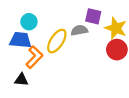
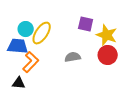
gray semicircle: (79, 30) -> (73, 57), moved
yellow ellipse: (57, 41) -> (42, 33), moved

